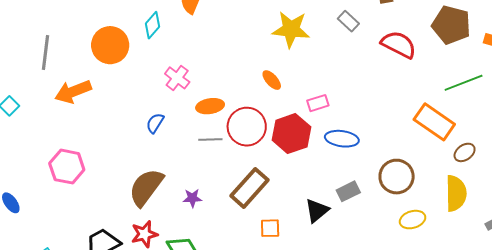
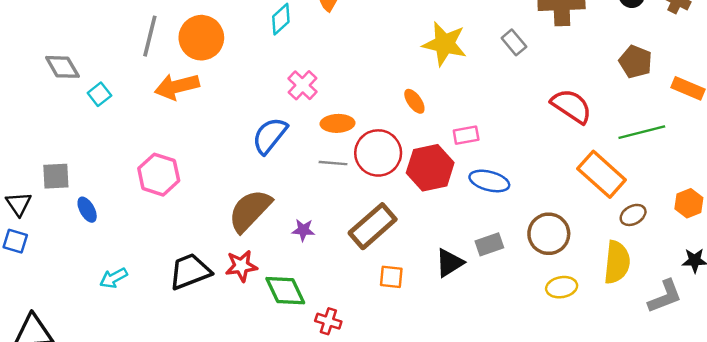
brown pentagon: (451, 25) -> (636, 62), size x0.7
orange circle: (110, 45) -> (201, 38), moved
red semicircle: (399, 45) -> (571, 106), moved
blue semicircle: (155, 123) -> (270, 136), size x1.6

